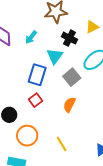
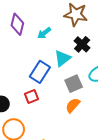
orange semicircle: (69, 105) -> (73, 105), moved

